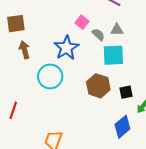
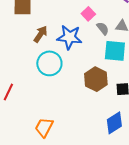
blue star: (66, 48) -> (69, 37), turned 30
brown arrow: (24, 50) -> (41, 34), moved, turned 42

